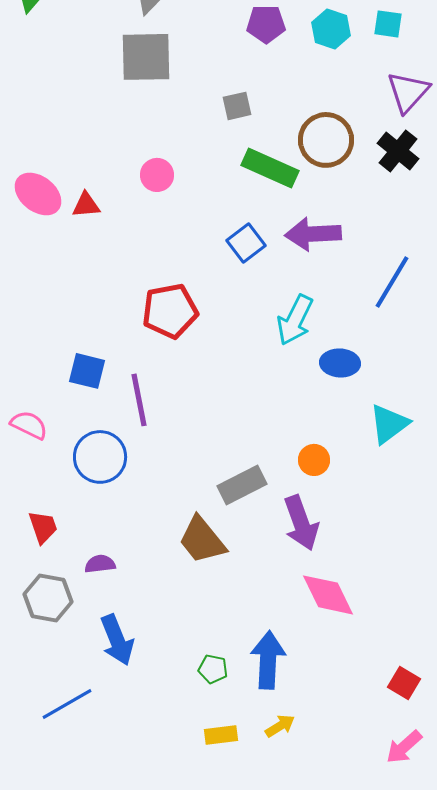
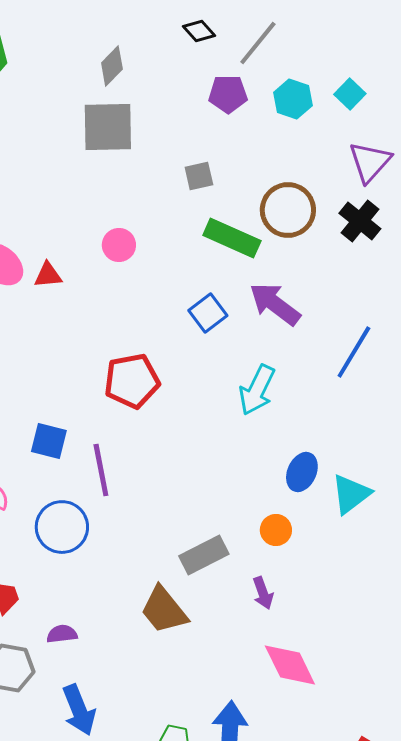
cyan square: (388, 24) -> (350, 94), turned 36
purple arrow: (313, 234) -> (275, 304), turned 40
blue ellipse: (340, 363) -> (302, 472), moved, turned -69
purple arrow: (301, 523) -> (263, 593), size x0.6

